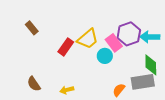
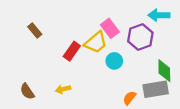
cyan arrow: (150, 37) -> (159, 15), moved
pink rectangle: (114, 43) -> (110, 28), moved
brown semicircle: (34, 84) -> (27, 91), moved
yellow arrow: (67, 90) -> (63, 89), moved

